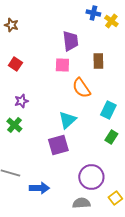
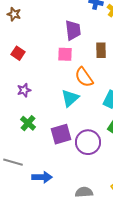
cyan triangle: (67, 120) -> (70, 98), moved
green cross: (14, 125) -> (28, 123), moved
purple circle: (91, 177) -> (88, 142), moved

